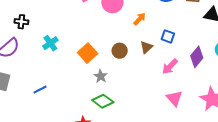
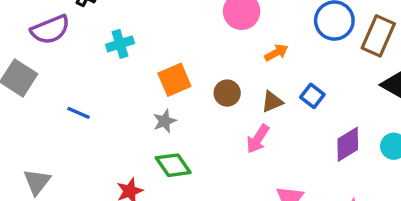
pink arrow: (170, 67) -> (258, 139), moved, turned -30
gray star: (101, 76) -> (165, 121), moved
blue line: (40, 90) -> (78, 113), turned 32

